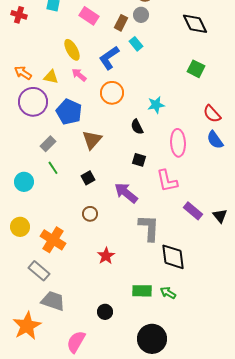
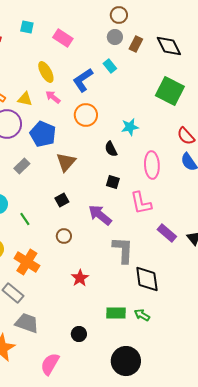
brown rectangle: (121, 23) -> (136, 44), moved
green square: (196, 69) -> (170, 91), size x1.6
green line: (53, 168) -> (25, 219), moved

